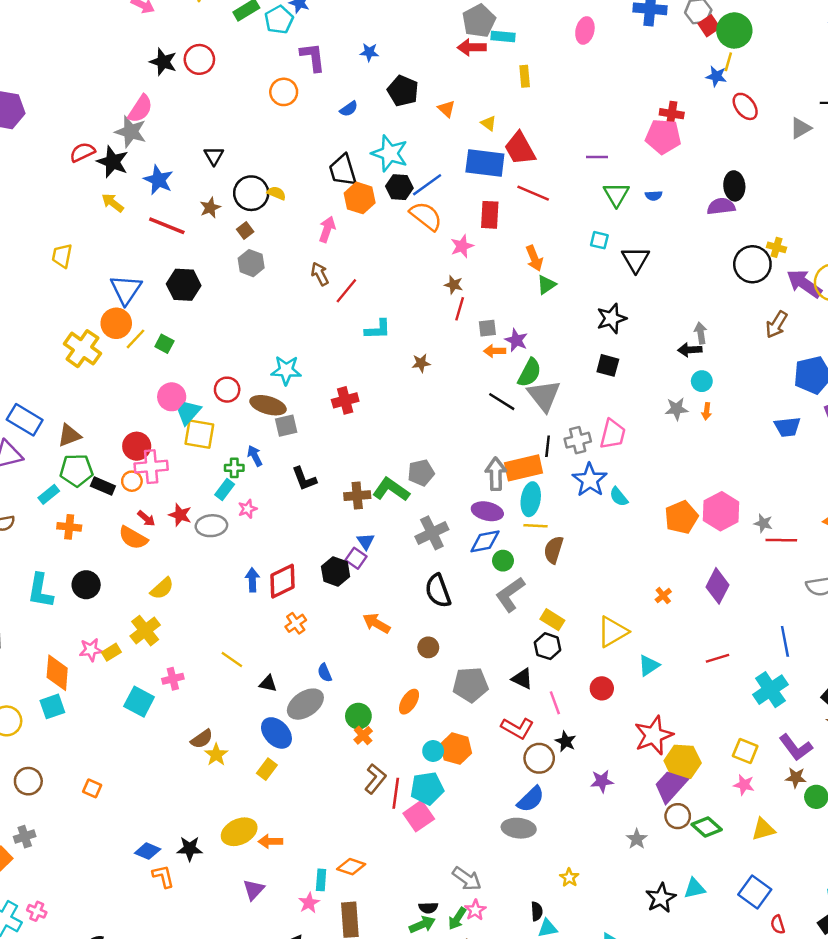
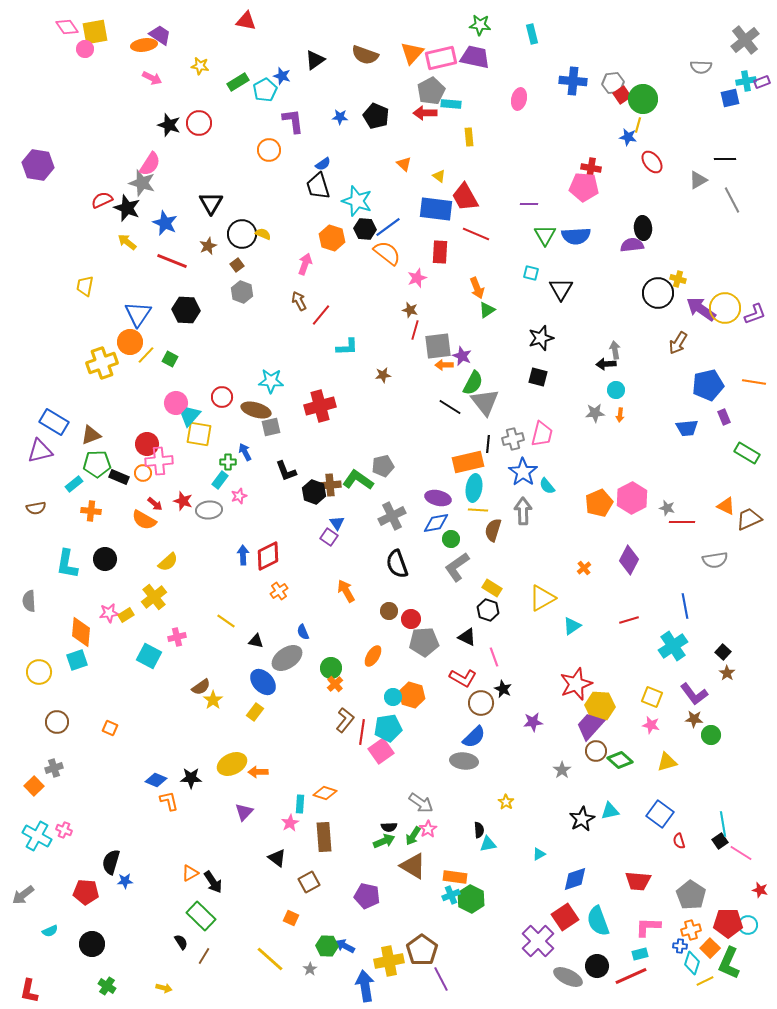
black pentagon: (403, 91) -> (376, 116), moved
black triangle: (214, 156) -> (211, 203), size x1.4
black trapezoid: (343, 170) -> (318, 186), moved
blue semicircle: (654, 196) -> (576, 236), size x2.0
gray square: (487, 328) -> (438, 346), size x1.8
yellow cross: (82, 349) -> (102, 363), turned 36
red cross: (345, 400) -> (320, 406), size x1.4
gray arrow: (496, 474) -> (523, 511), moved
black hexagon: (336, 571) -> (314, 492), moved
orange arrow: (376, 623) -> (346, 591), turned 30
red circle: (602, 688) -> (411, 619), moved

